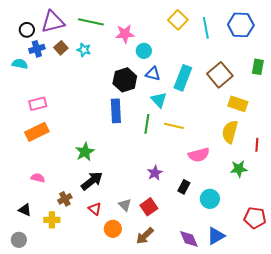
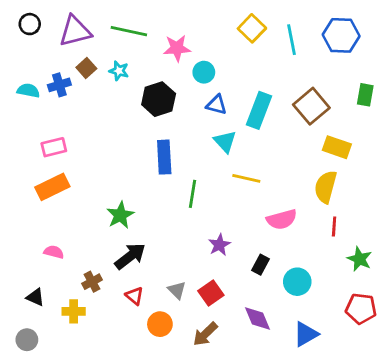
black circle: (27, 30) -> (30, 24), moved
blue cross: (37, 49) -> (59, 85), moved
black hexagon: (125, 80) -> (159, 99), moved
green line: (147, 124) -> (192, 194), moved
red line: (257, 145) -> (334, 226), moved
green star: (239, 169) -> (360, 259), moved, turned 30
purple diamond: (189, 239) -> (258, 318), moved

